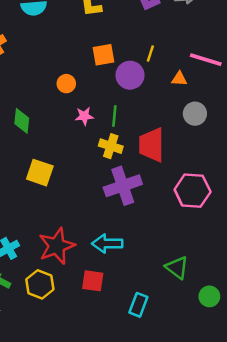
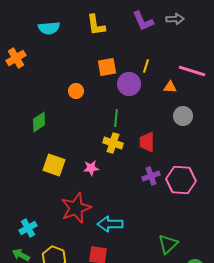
pink star: (84, 116) -> (91, 168), moved
green diamond: (22, 121) -> (39, 122), turned 50
red trapezoid: (152, 145) -> (147, 142), size x0.7
purple cross: (123, 186) -> (151, 176), moved, size x0.6
red star: (57, 246) -> (76, 208), moved
green triangle: (177, 268) -> (168, 244), turned 40

